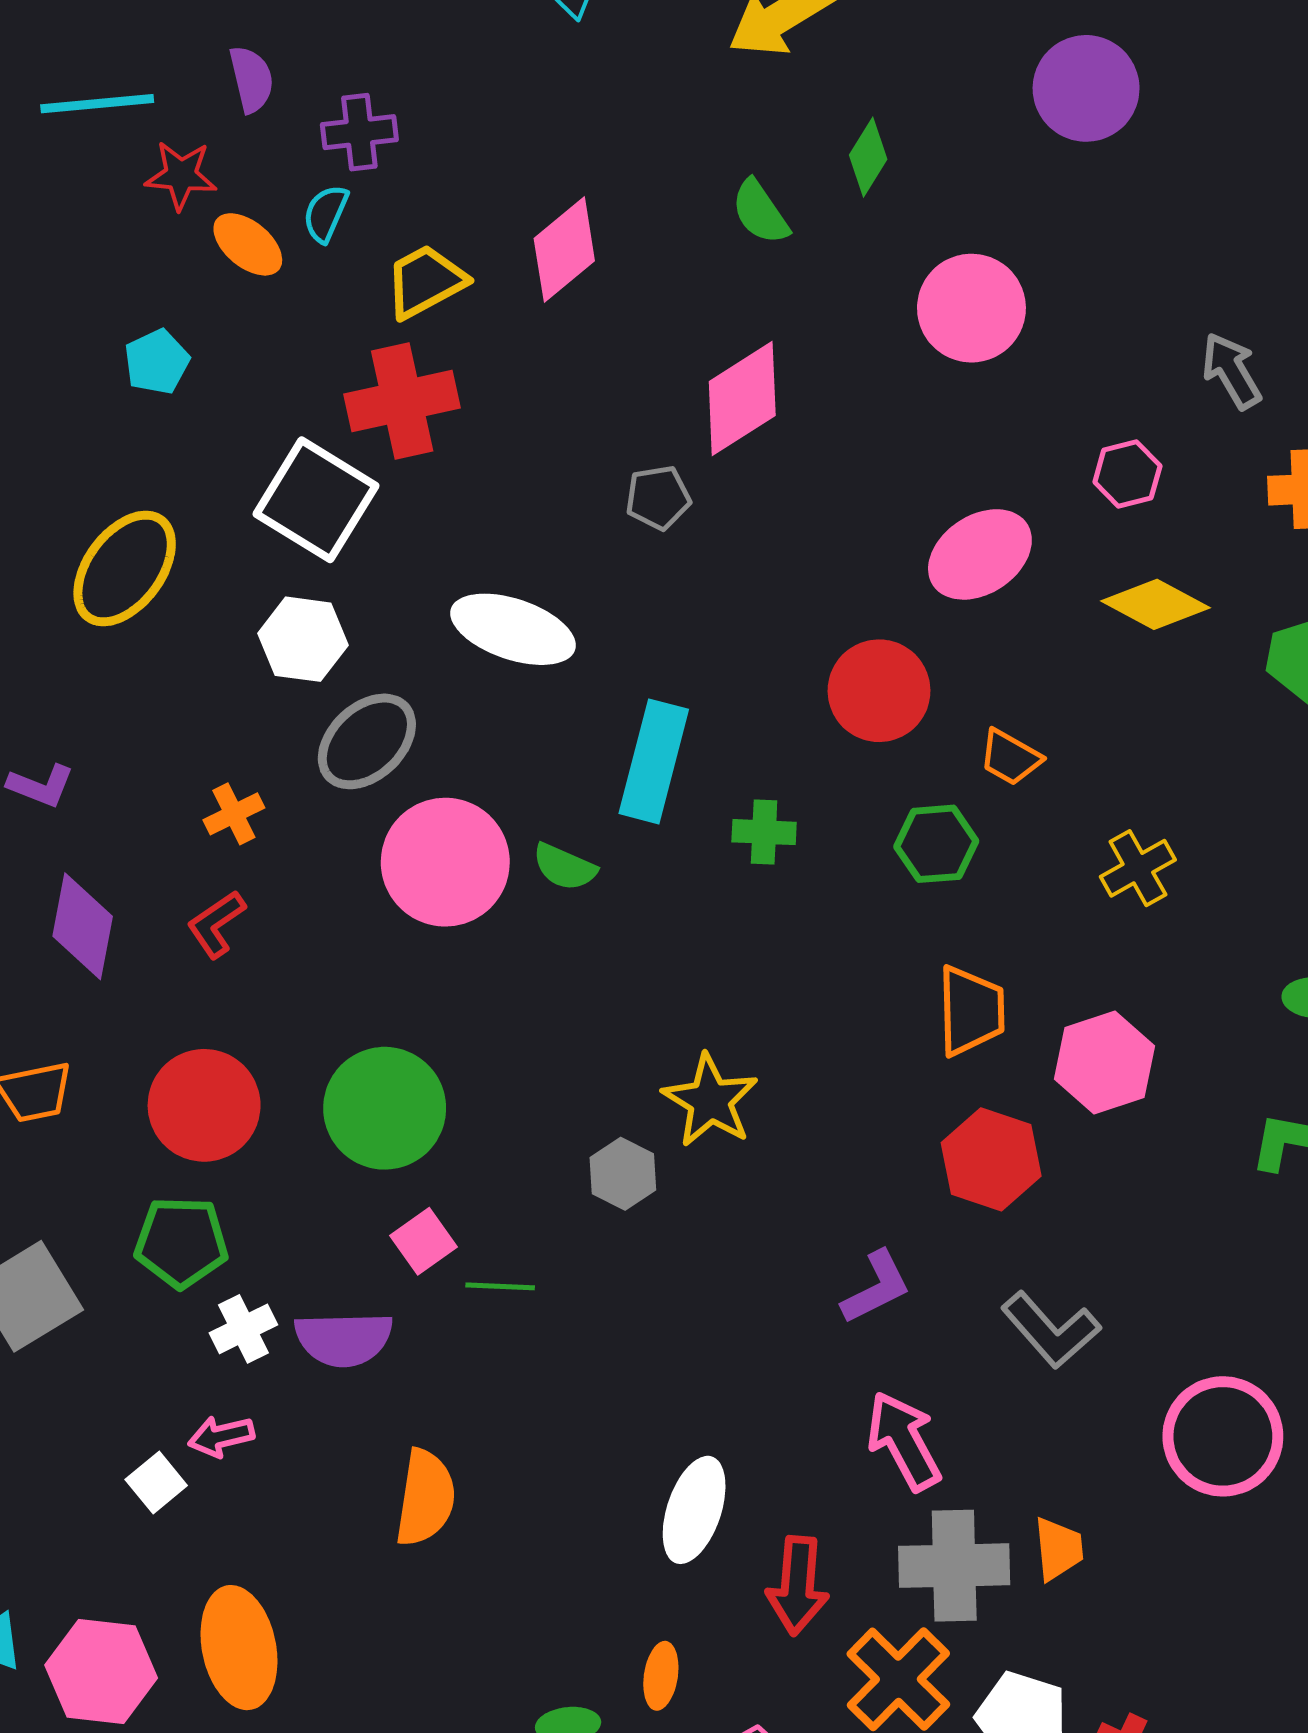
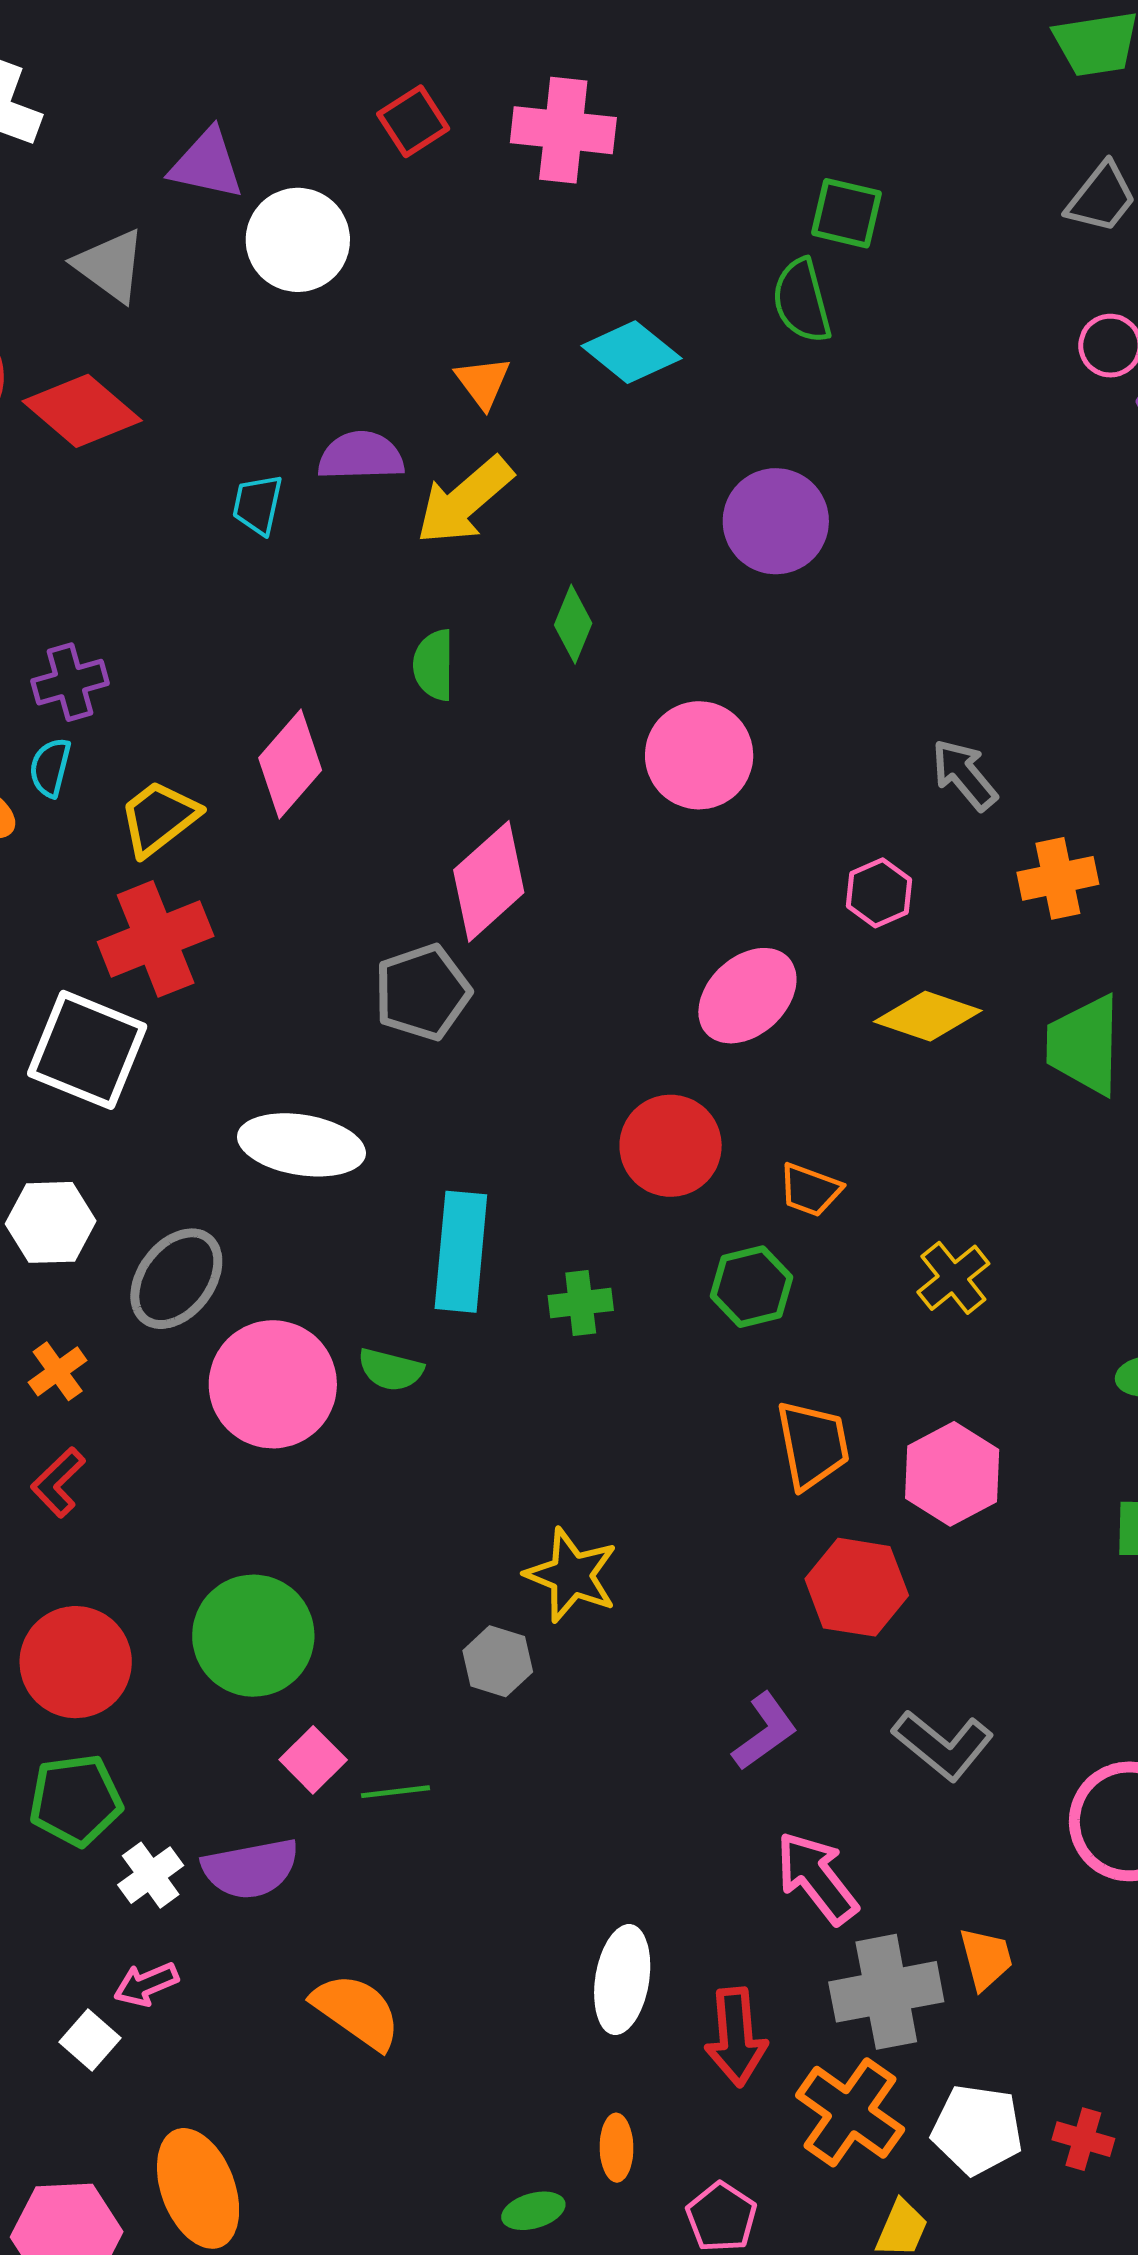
green semicircle: (760, 212) -> (434, 665), moved, turned 44
gray pentagon: (658, 498) -> (422, 992), size x1.5
white hexagon: (303, 639) -> (51, 1222), moved
orange semicircle: (425, 1498) -> (357, 2011), turned -54

